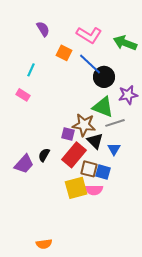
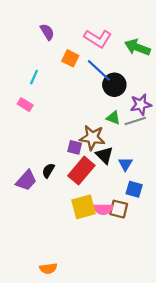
green triangle: (103, 107) -> (113, 118), size x0.6
gray line: (115, 123) -> (135, 121), moved
brown square: (89, 169) -> (119, 209), moved
blue square: (103, 172) -> (134, 189), moved

